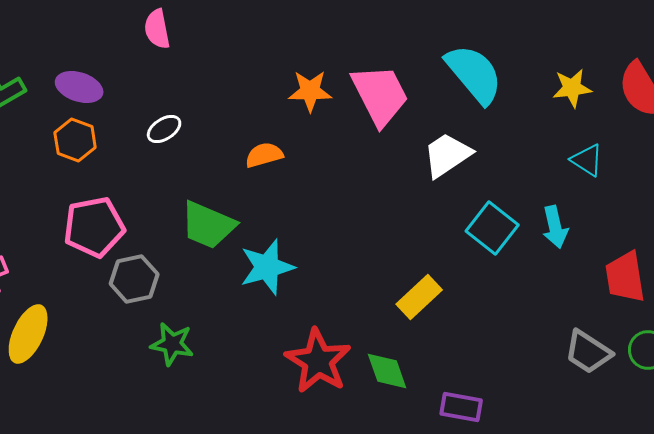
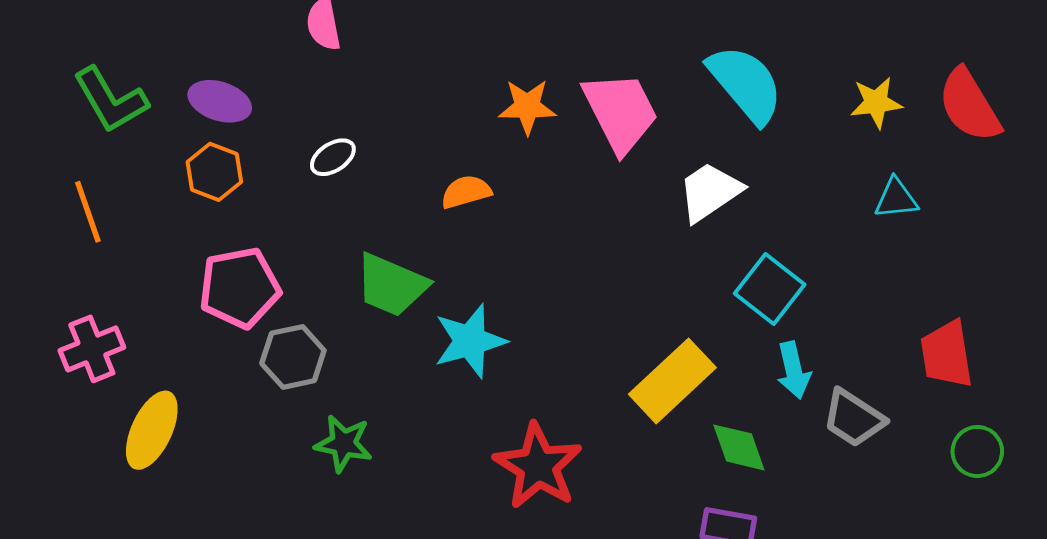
cyan triangle: (587, 160) -> (896, 198), turned -39
cyan arrow: (555, 227) -> (794, 370), moved
yellow rectangle: (419, 297) -> (672, 381), size x1.4
gray trapezoid: (588, 352) -> (853, 418), moved
green diamond: (387, 371) -> (739, 447), moved

